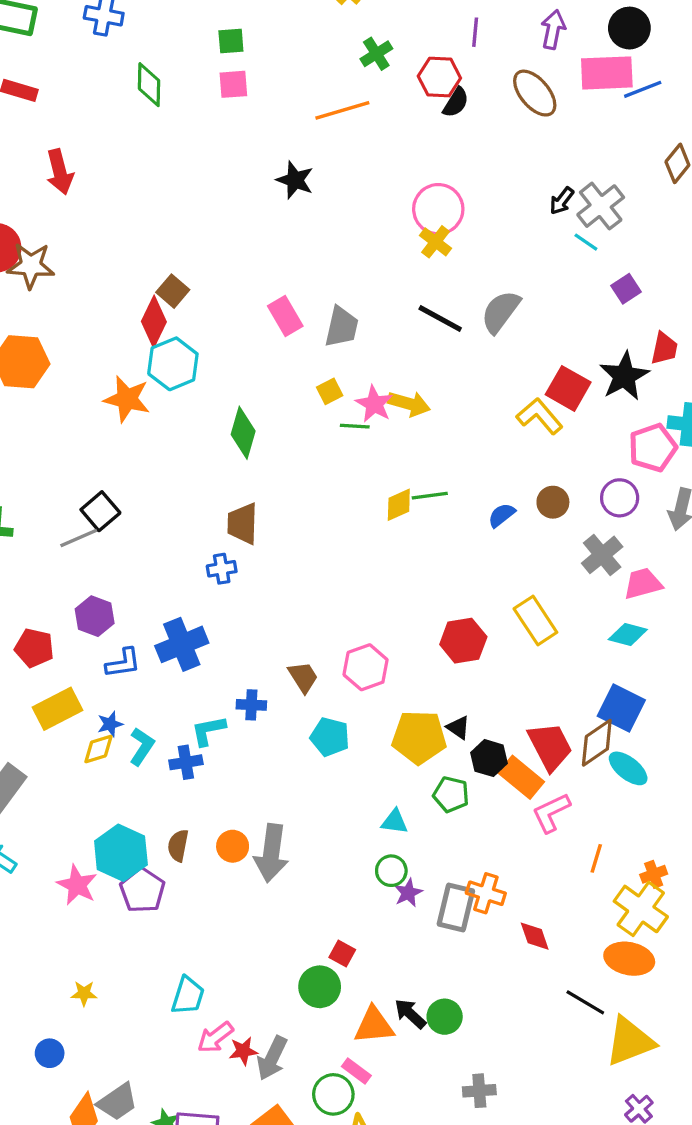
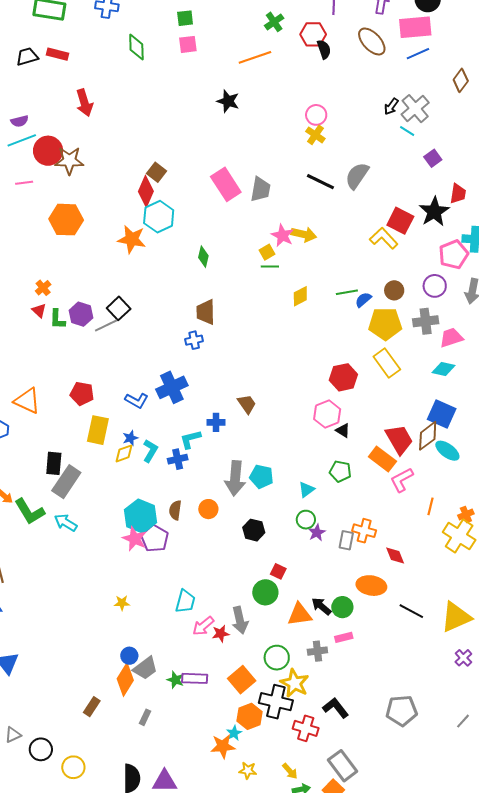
blue line: (643, 89) -> (418, 54), moved
black semicircle: (456, 102) -> (324, 49), turned -48
pink circle: (438, 209) -> (316, 115), size x0.7
pink rectangle: (285, 316) -> (226, 184), size x1.4
yellow square: (330, 391) -> (267, 252), moved
green line: (355, 426) -> (270, 266), moved
green diamond: (243, 433) -> (203, 257), size x0.7
green line: (430, 496) -> (347, 292), moved
gray cross: (602, 555) -> (426, 321), turned 35
purple hexagon: (95, 616) -> (81, 314), moved
blue L-shape: (123, 663) -> (137, 400), turned 40
pink hexagon: (366, 667) -> (327, 414), moved
yellow rectangle: (58, 709) -> (98, 430), turned -48
cyan pentagon: (330, 737) -> (261, 477), moved
yellow pentagon: (419, 737) -> (385, 324), moved
black hexagon: (489, 758) -> (254, 530), moved
cyan triangle: (395, 822) -> (306, 490), turned -42
gray arrow: (271, 853) -> (235, 478), moved
pink star: (77, 885) -> (135, 539), moved
gray rectangle: (456, 907) -> (346, 540), size x0.7
orange ellipse: (629, 959) -> (371, 586), moved
black line: (585, 1002) -> (411, 611), moved
blue circle: (50, 1053) -> (129, 656), moved
gray arrow: (272, 1058) -> (240, 620), moved, turned -36
pink rectangle: (356, 1071) -> (344, 637), moved, turned -48
gray cross: (479, 1091) -> (317, 651), moved

